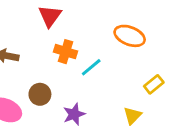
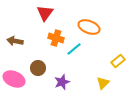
orange ellipse: (130, 36) -> (89, 27), moved

